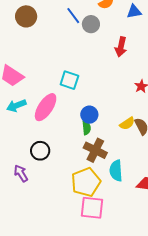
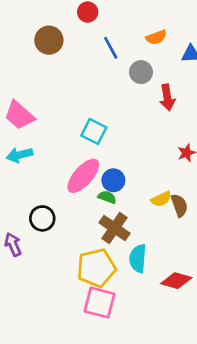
gray circle: (91, 24) -> (141, 72), moved
red arrow: (121, 47) -> (167, 97), turned -30
pink ellipse: (46, 107) -> (83, 176), moved
green semicircle: (86, 128) -> (107, 197), turned -72

